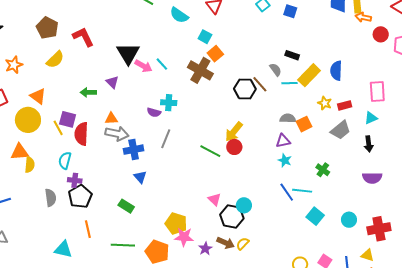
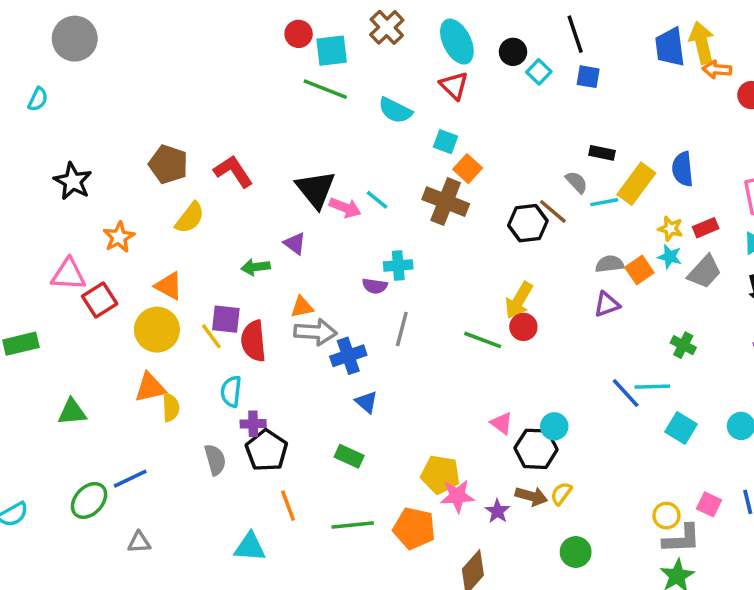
cyan star: (285, 160) -> (670, 257), moved

